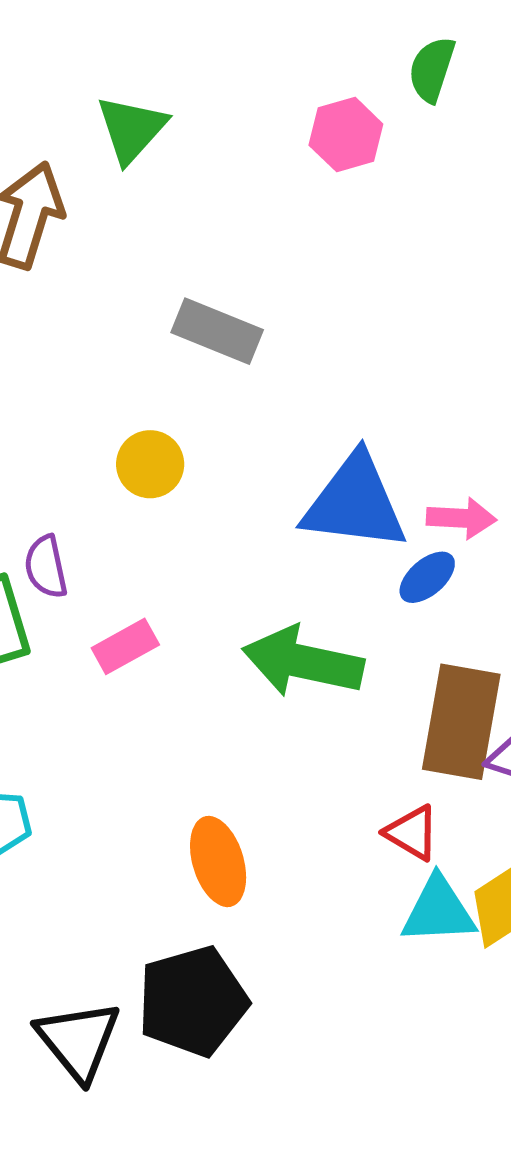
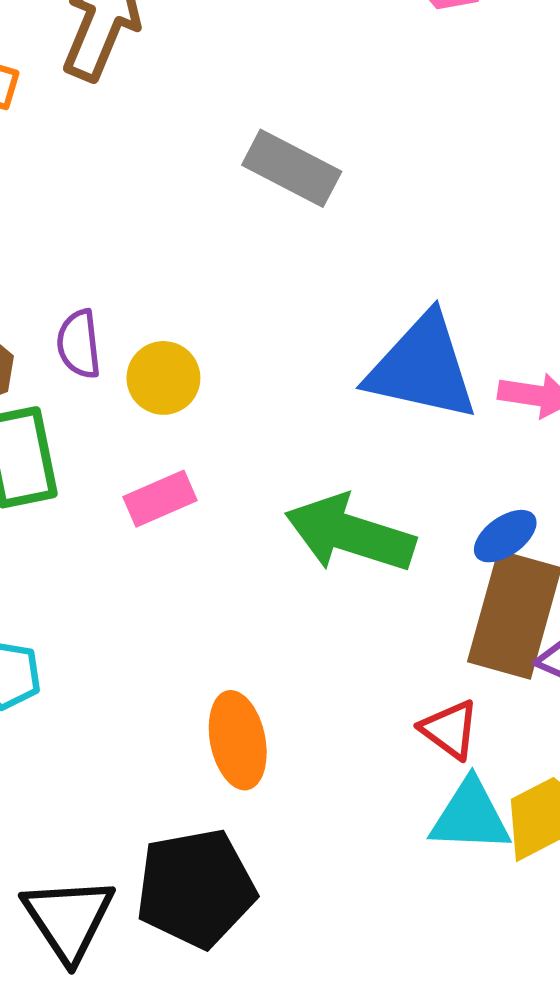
yellow circle: (150, 464) -> (163, 378), moved
purple semicircle: (46, 567) -> (79, 344), moved
blue ellipse: (427, 577) -> (505, 536), moved

